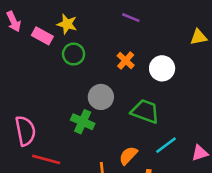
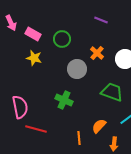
yellow star: (67, 24) -> (34, 58), moved
green circle: (74, 54) -> (62, 39), moved
gray circle: (101, 97) -> (77, 69), moved

